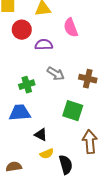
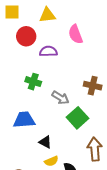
gray arrow: (56, 74) -> (60, 98), moved
green cross: (27, 85) -> (33, 82), moved, turned 35
green square: (73, 111) -> (78, 118), turned 30

